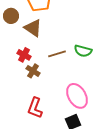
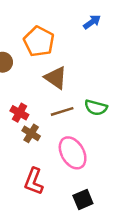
brown triangle: (33, 28) -> (56, 78), moved
pink ellipse: (77, 96) -> (73, 153), moved

